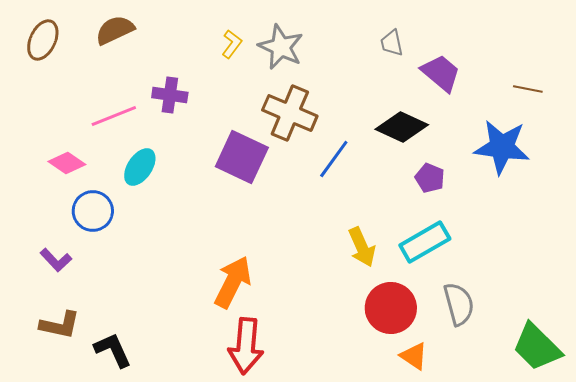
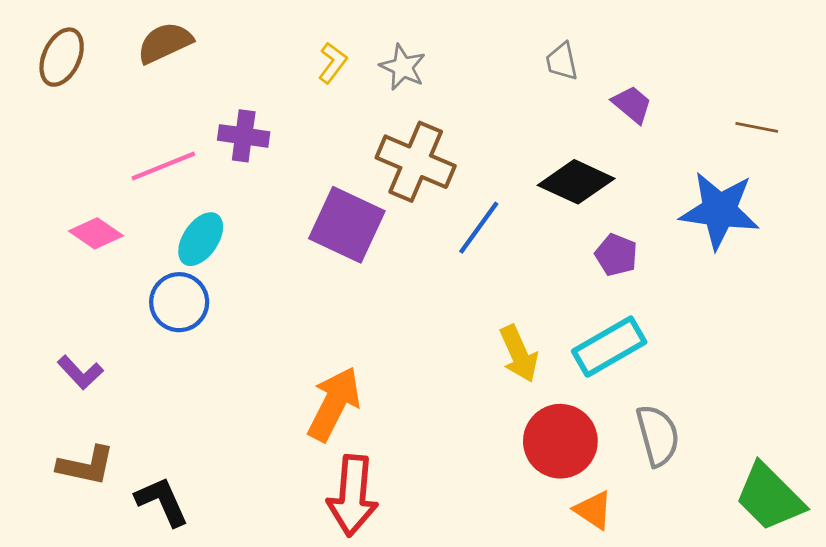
gray star: (281, 47) -> (403, 67), size x0.7
purple trapezoid: (441, 73) -> (632, 104), size x0.7
blue circle: (93, 211) -> (179, 302), moved

